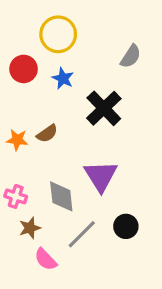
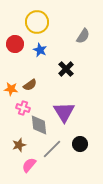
black cross: (104, 108) -> (66, 69), size x0.7
pink cross: (16, 196) -> (23, 108), moved
pink semicircle: (46, 259) -> (29, 165), turned 84

